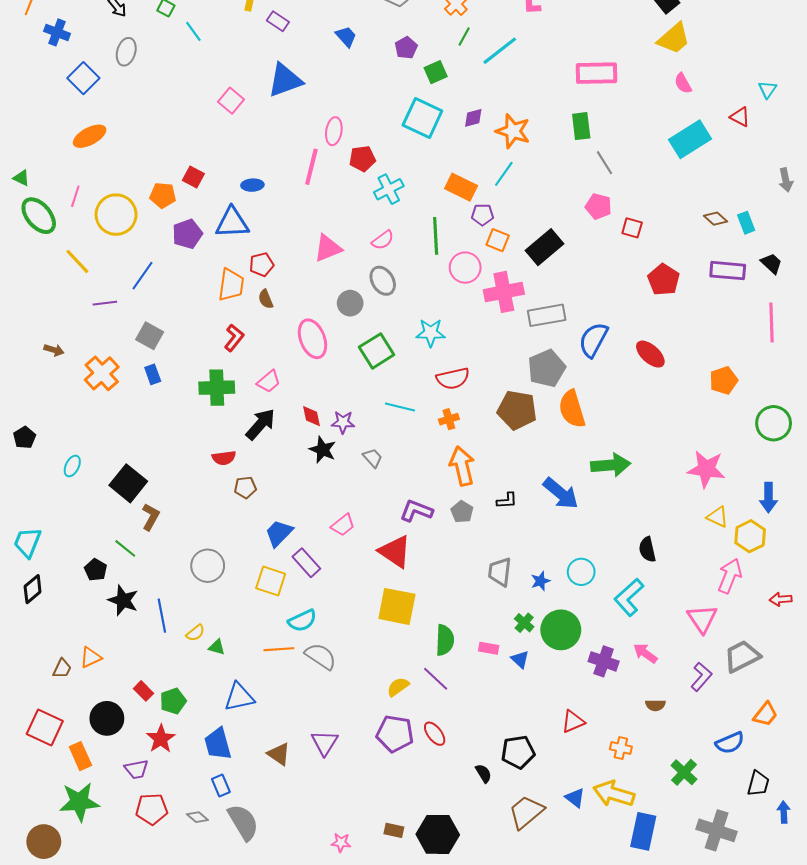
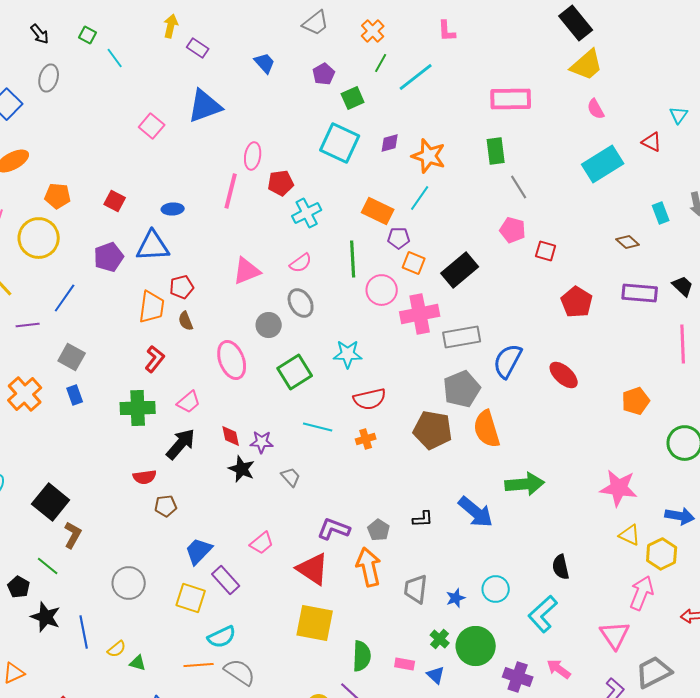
orange pentagon: (163, 195) -> (58, 196), moved
cyan rectangle: (746, 223) -> (661, 213), moved
orange arrow: (462, 466) -> (369, 567), moved
blue arrow: (768, 498) -> (680, 516), turned -80

